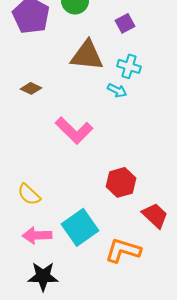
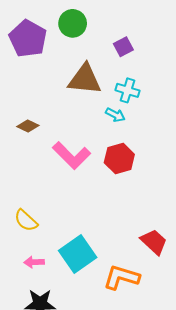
brown diamond: (31, 88) -> (28, 126), moved
red hexagon: (121, 182) -> (119, 158), moved
pink arrow: (37, 235) -> (34, 262), size x0.7

